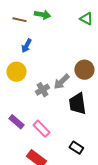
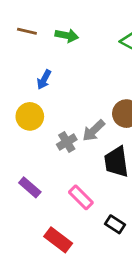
brown line: (19, 20) -> (27, 31), moved
pink rectangle: (41, 129) -> (81, 197), moved

